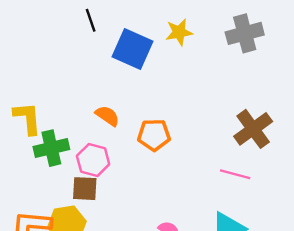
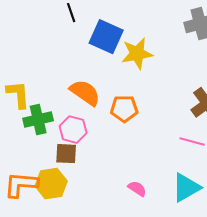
yellow star: (179, 32) -> (137, 54), moved, size x1.4
orange semicircle: (107, 116) -> (85, 93), size x1.5

